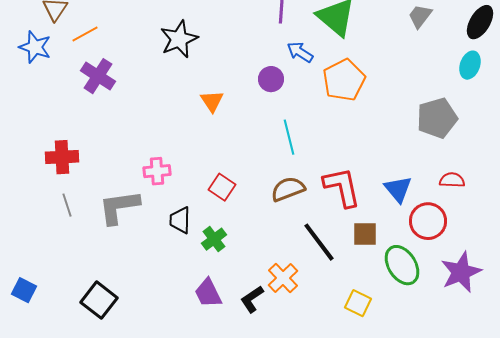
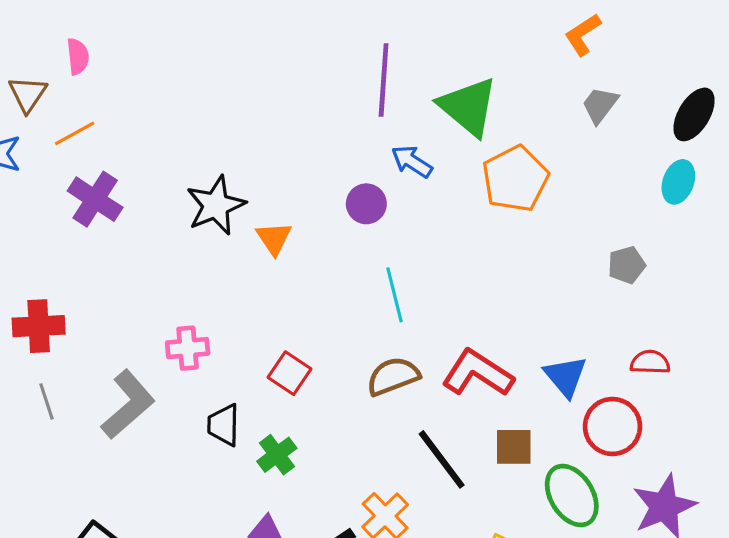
black star: (179, 39) -> (216, 205), moved
orange pentagon: (344, 80) -> (515, 179), moved
gray pentagon: (437, 118) -> (627, 265), size x0.6
red L-shape: (342, 187) -> (478, 373), turned -45
gray L-shape: (119, 207) -> (128, 405), turned 147

